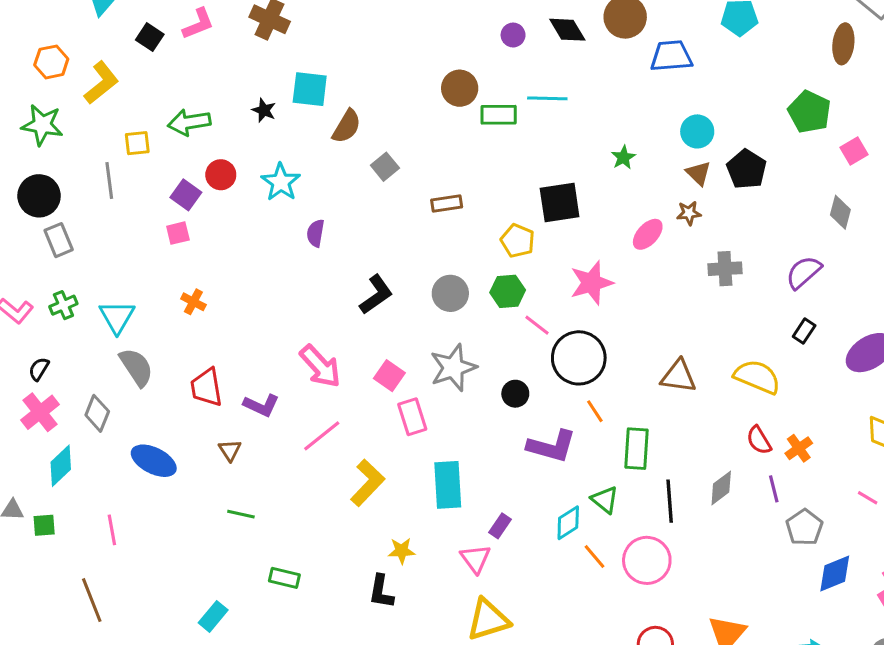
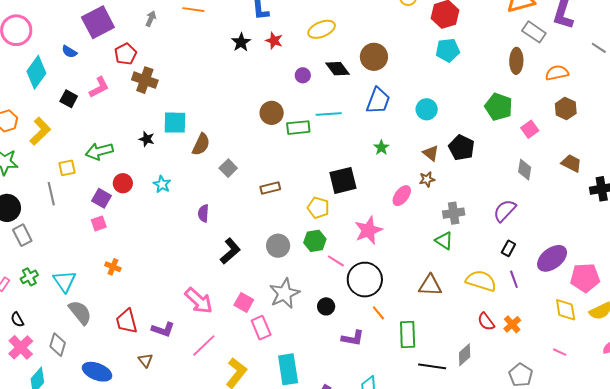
blue trapezoid: (671, 56) -> (378, 101), moved, turned 120
cyan circle: (697, 131) -> (427, 109), moved
cyan star: (281, 182) -> (162, 184), size x0.7
purple semicircle: (316, 233) -> (203, 213), moved
black semicircle: (39, 369) -> (17, 320), turned -56
purple L-shape: (552, 446) -> (353, 338), size x0.7
purple line: (774, 489) -> (514, 279), moved
green triangle: (605, 500) -> (444, 241), moved
black line: (670, 501) -> (432, 366), turned -72

